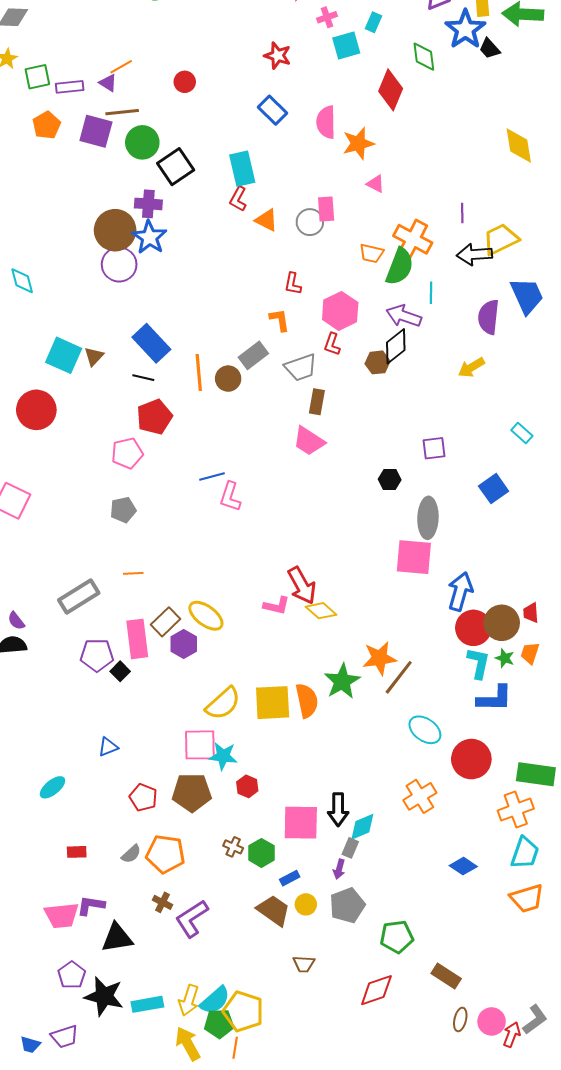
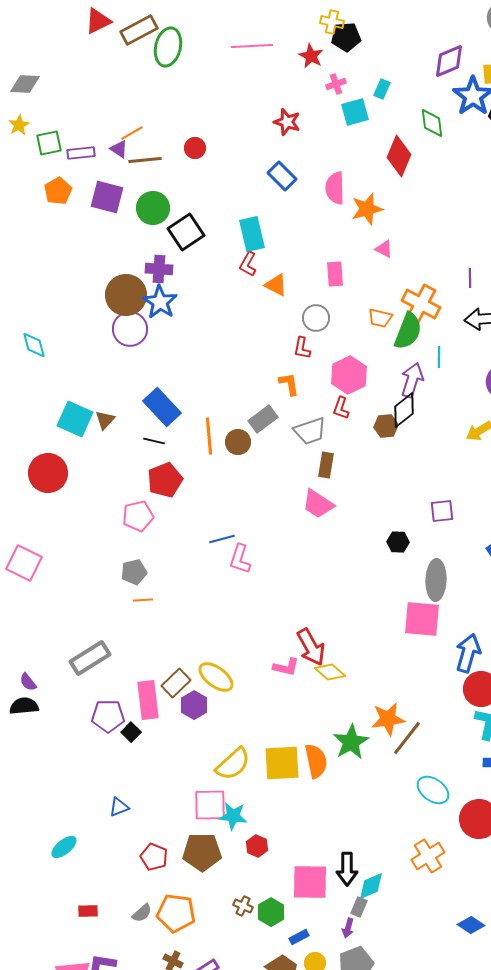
brown line: (122, 112) -> (145, 160), moved
gray circle: (310, 222) -> (316, 318), moved
purple arrow: (404, 316) -> (412, 380), turned 88
orange line: (133, 573) -> (143, 600), moved

